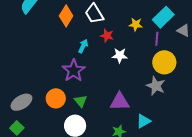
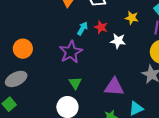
yellow star: (136, 24) -> (132, 18), moved
red star: (107, 36) -> (101, 27), moved
orange circle: (56, 98) -> (23, 49), moved

